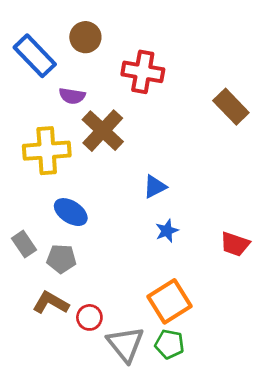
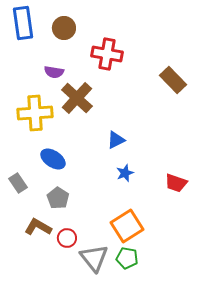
blue rectangle: (35, 56) -> (23, 23), moved, turned 36
gray pentagon: (61, 259) -> (58, 198), moved, turned 30

